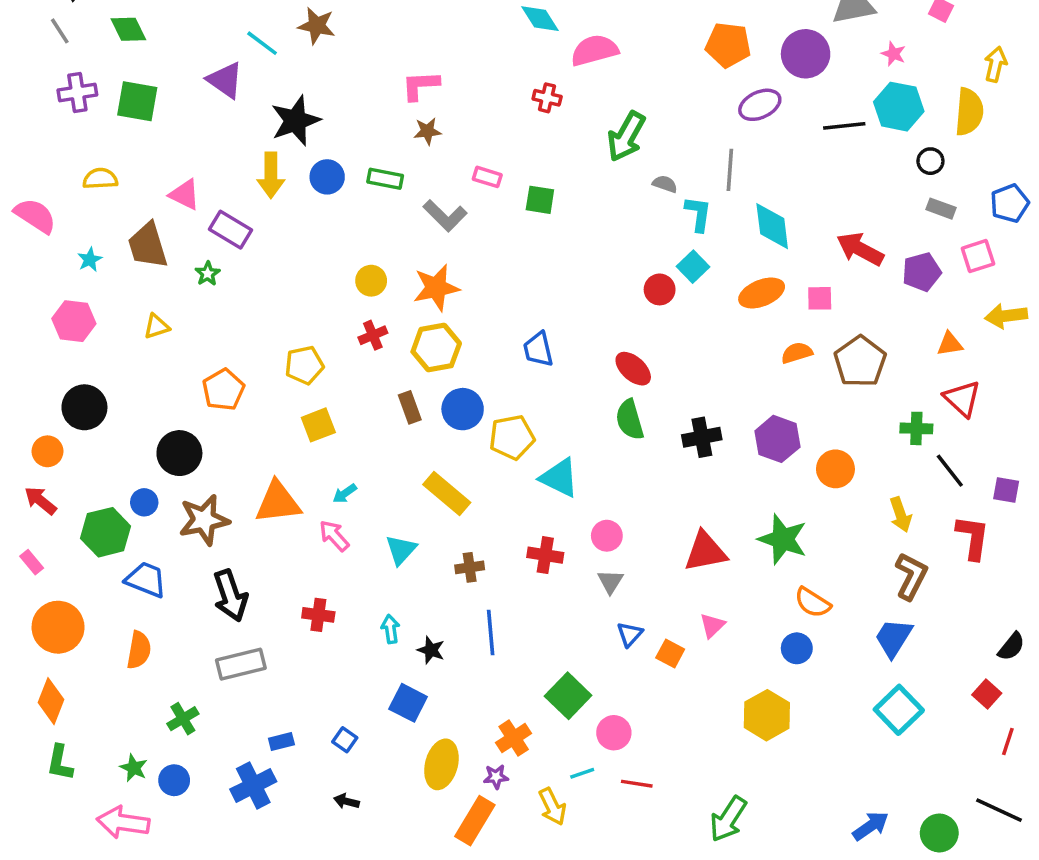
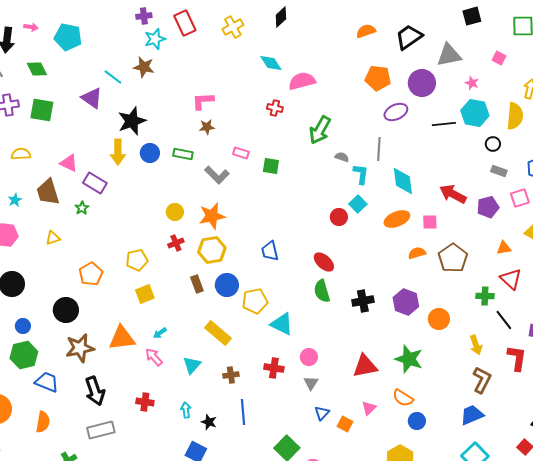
blue circle: (144, 502) -> (23, 326), moved
orange semicircle: (813, 603) -> (403, 398), moved
blue trapezoid: (894, 638) -> (472, 415), turned 35

